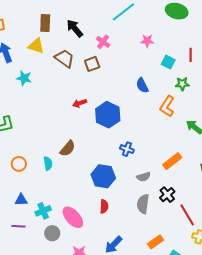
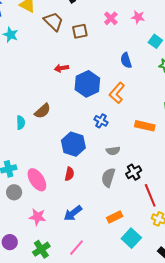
pink cross: (103, 42) -> (111, 18), moved
orange L-shape: (167, 106) -> (117, 93), moved
orange rectangle: (172, 161) -> (145, 126), moved, turned 42

